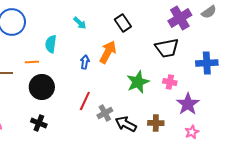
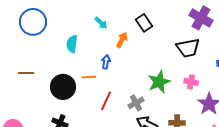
purple cross: (180, 18) -> (201, 18), turned -30
orange arrow: (108, 52) -> (122, 40), moved, size x0.7
orange line: (32, 62) -> (89, 77), moved
gray cross: (105, 113) -> (136, 103), moved

